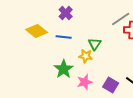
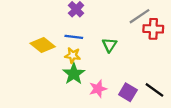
yellow diamond: (37, 31) -> (43, 45), moved
yellow star: (86, 56) -> (73, 55), moved

